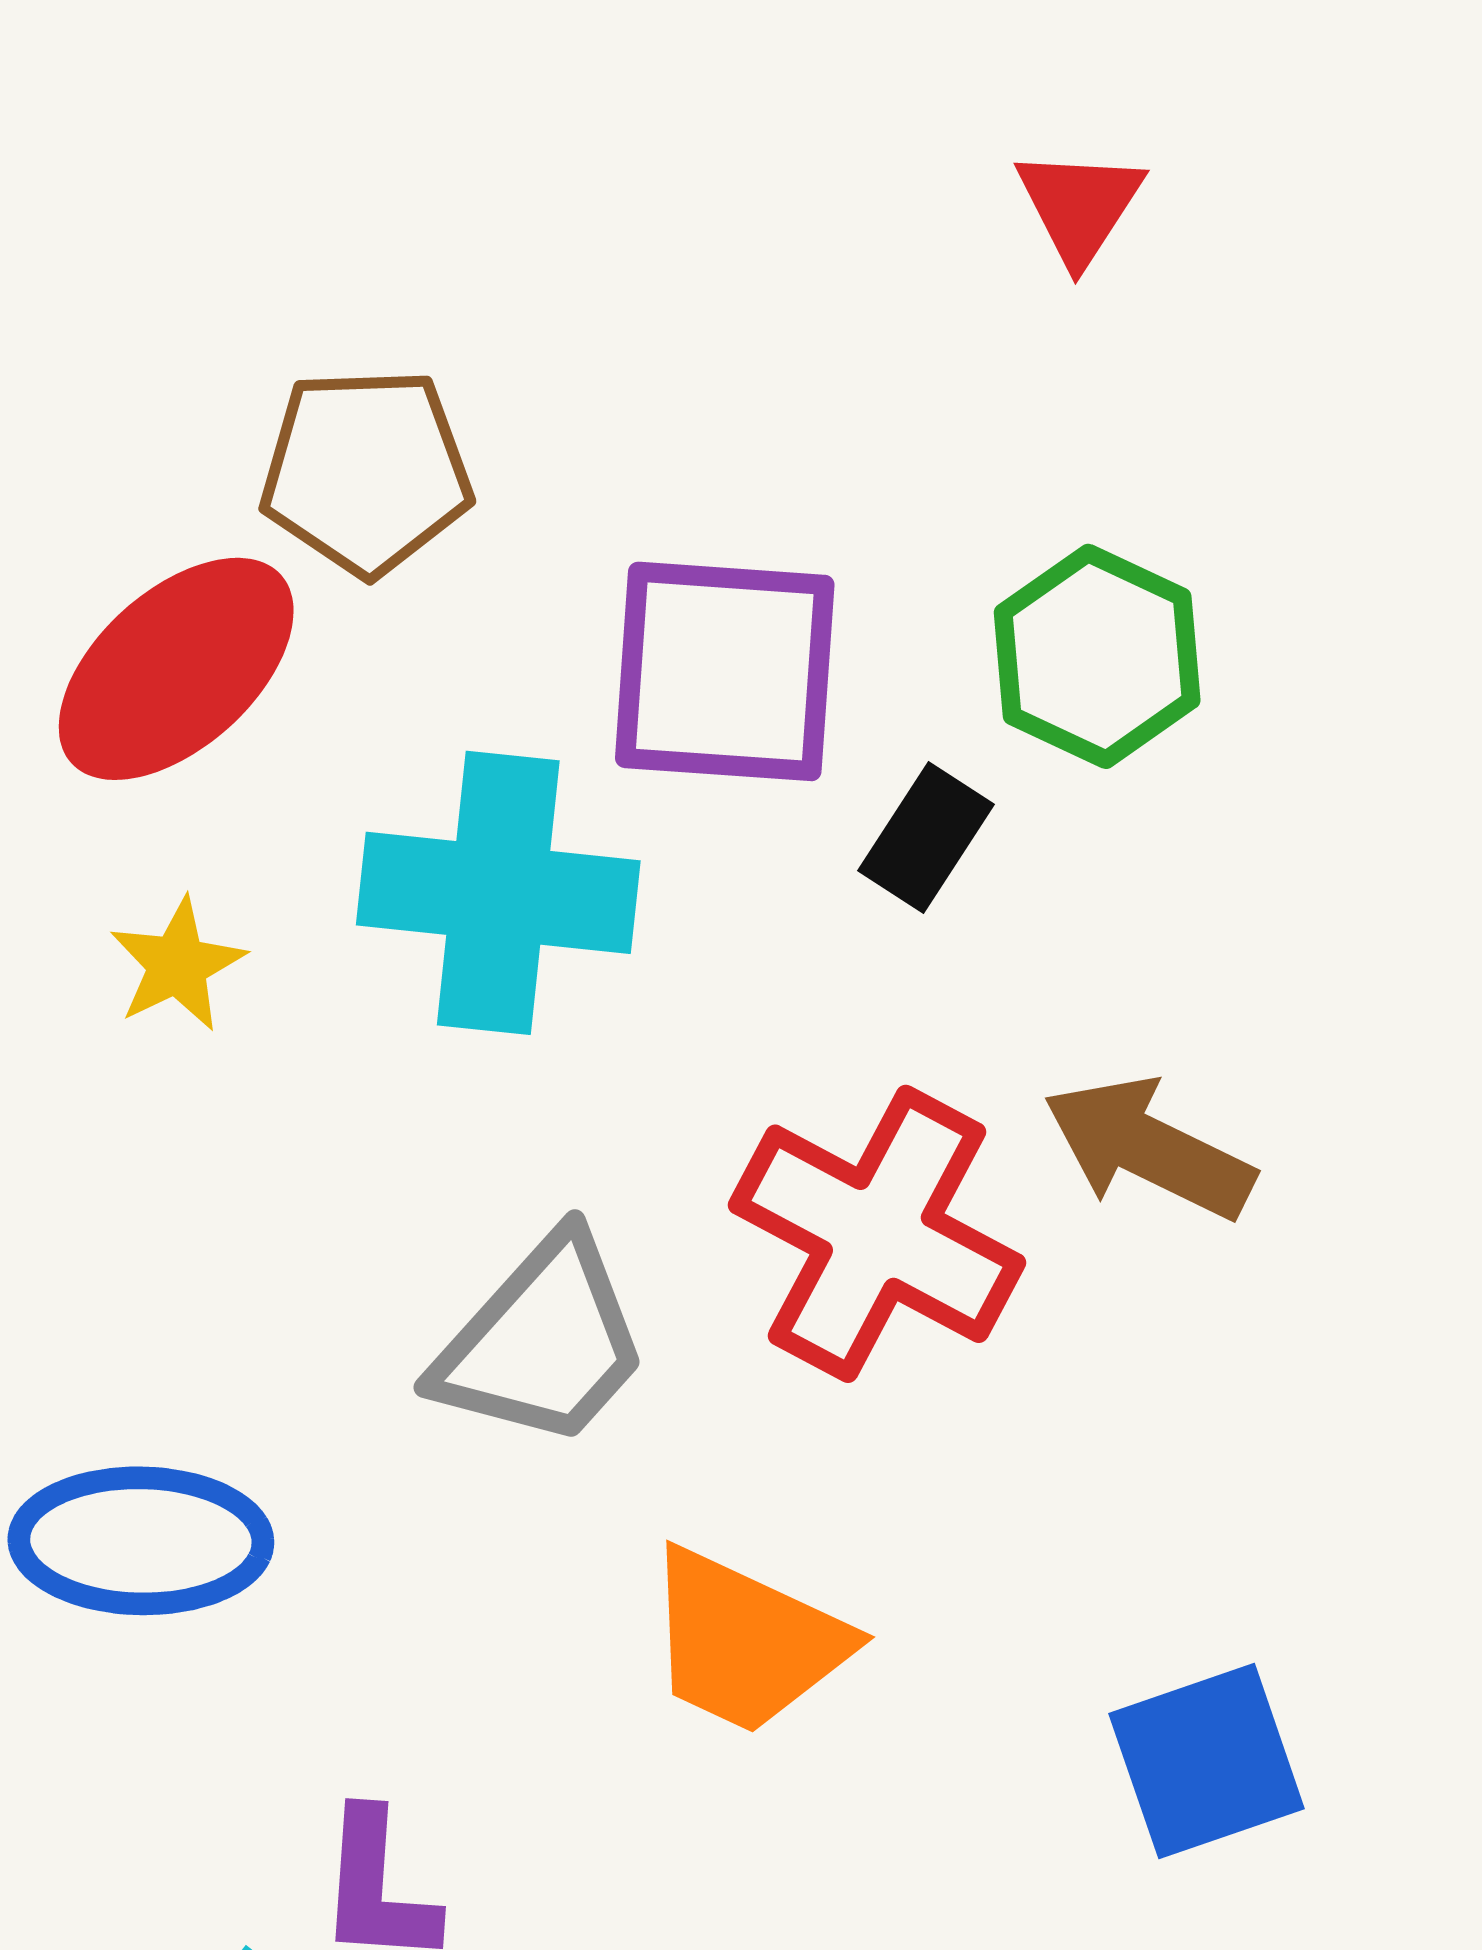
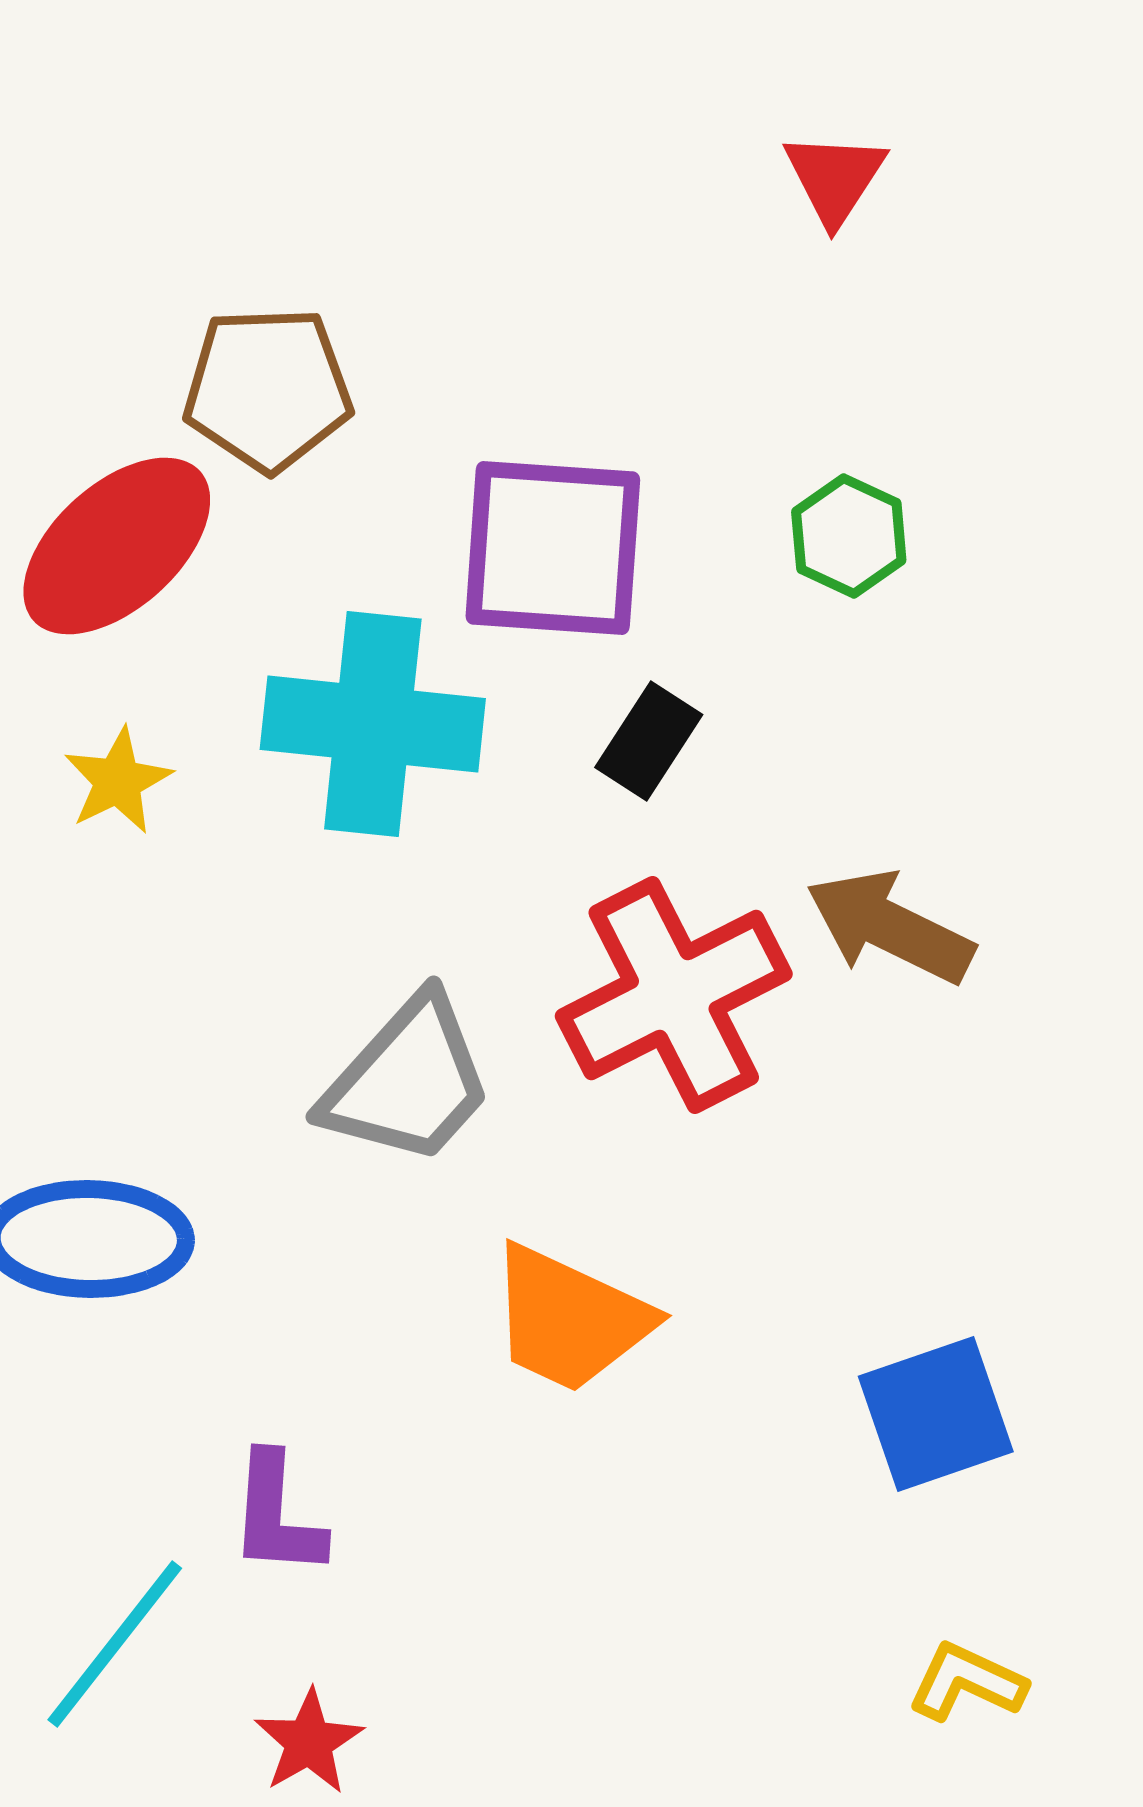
green hexagon: (1097, 656) -> (849, 536), size x0.7
black rectangle: (926, 838) -> (649, 741), moved
red cross: (877, 1234) -> (674, 995), turned 35

